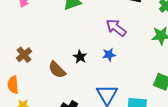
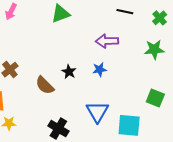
purple arrow: (116, 28) -> (107, 41), turned -40

